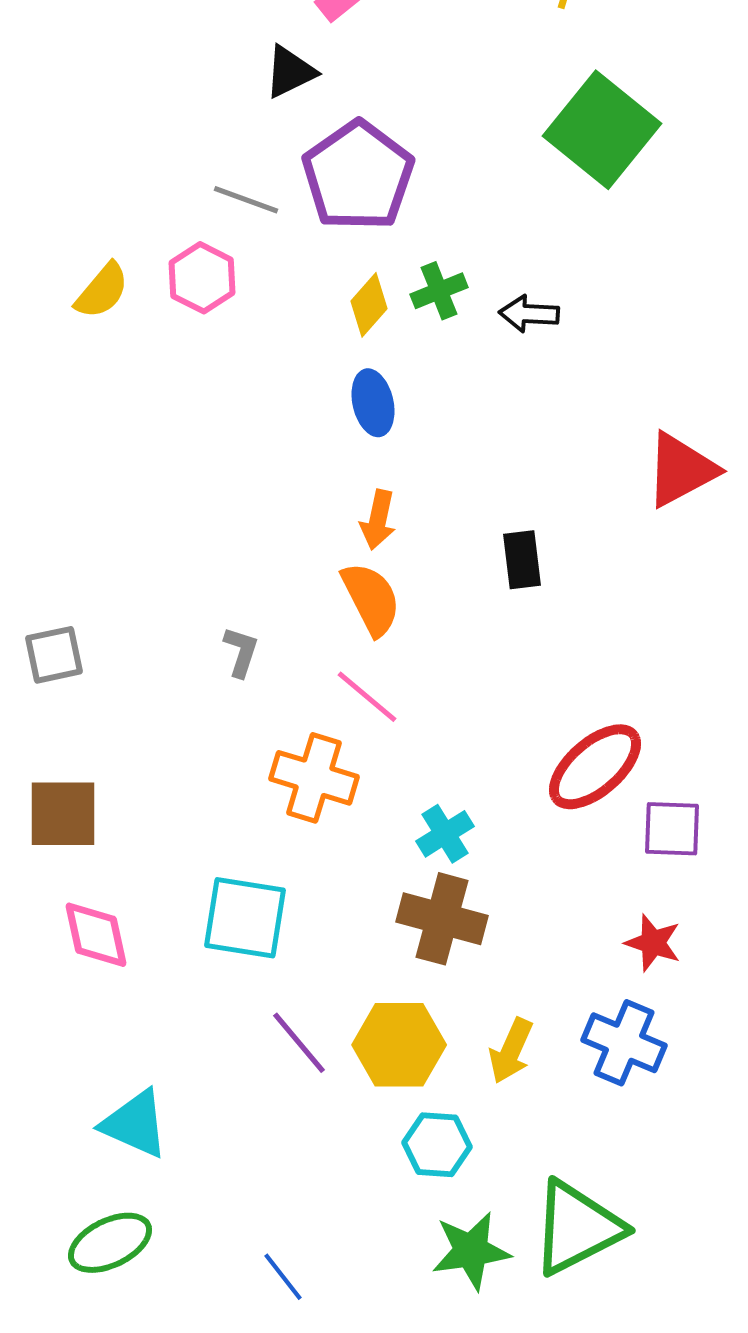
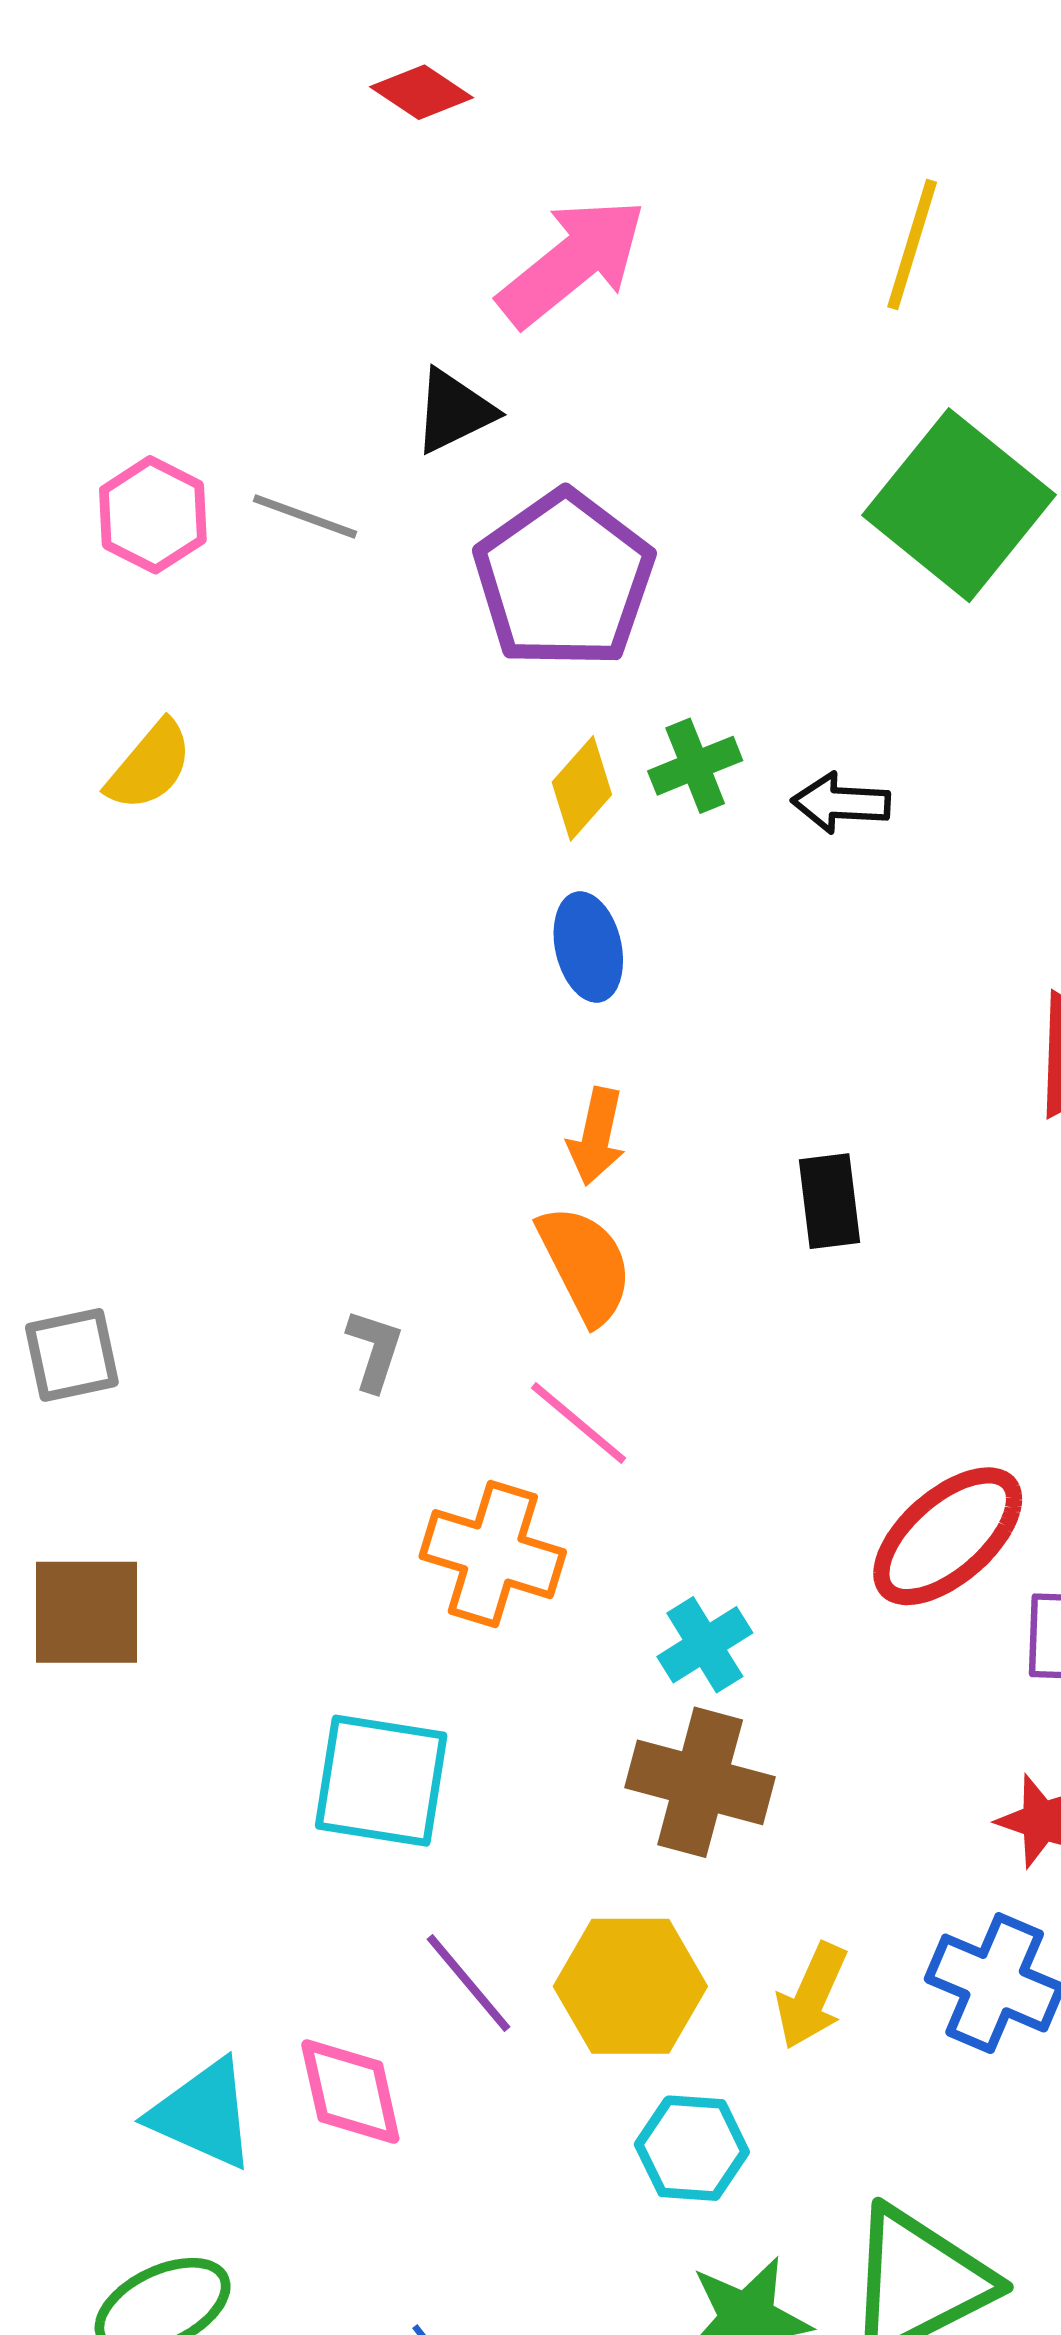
gray line: (246, 200) -> (305, 516), moved
pink hexagon: (202, 278) -> (153, 515), moved
pink diamond: (96, 935) -> (350, 2091), moved

